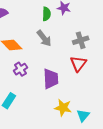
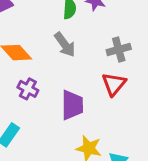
purple cross: (20, 69) -> (28, 89), turned -32

